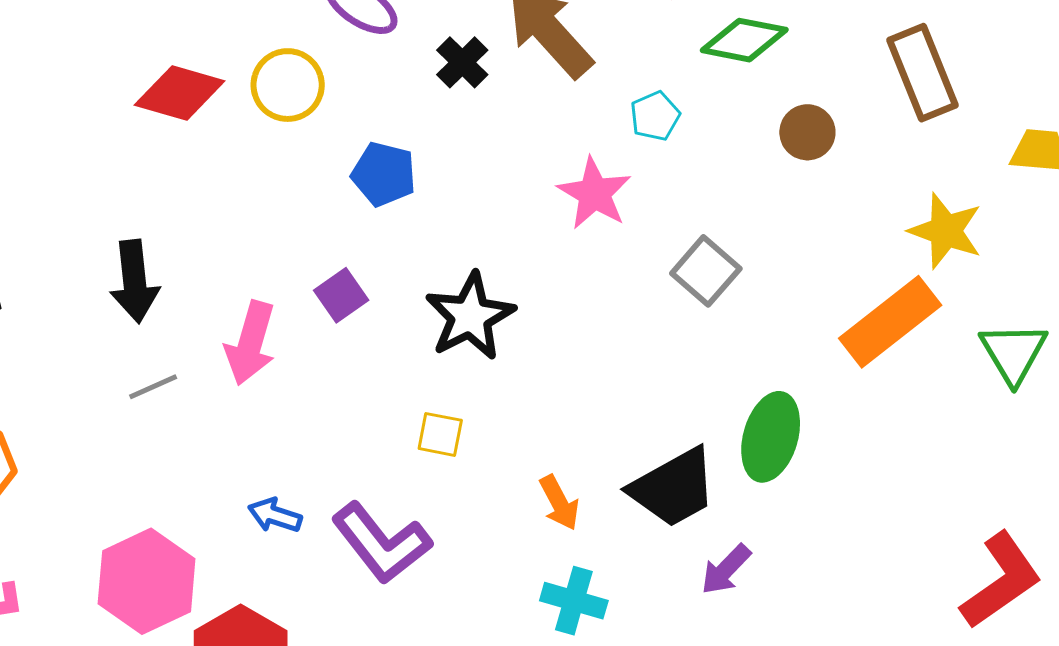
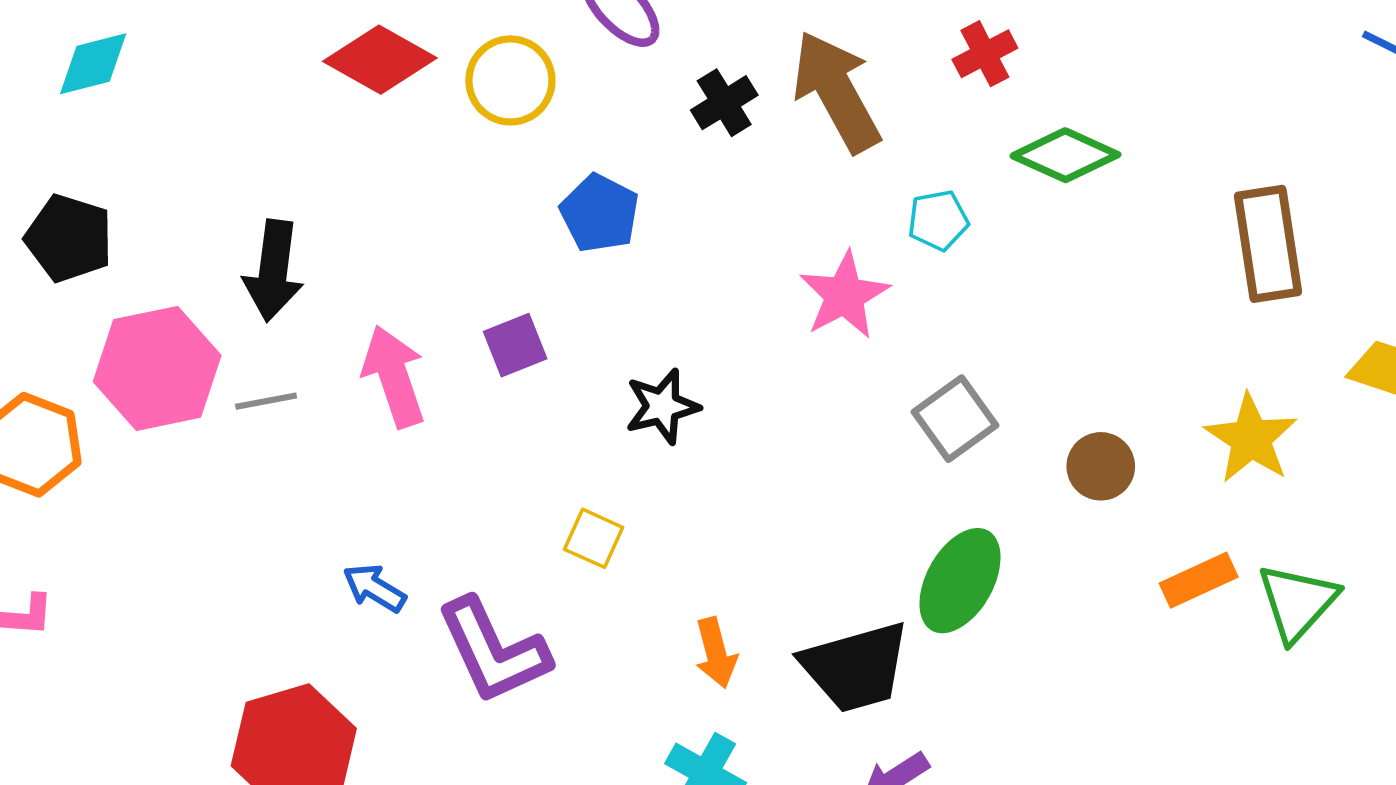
brown circle: (807, 132) -> (1101, 466), moved
black star: (470, 316) -> (662, 406), size x0.7
orange rectangle: (890, 322) -> (1199, 580), moved, size x0.6
pink arrow: (251, 343) -> (394, 376), turned 132
green ellipse: (771, 437) -> (960, 581), moved
pink hexagon: (147, 581) -> (157, 368), moved

